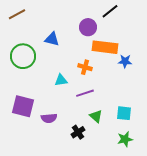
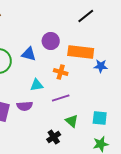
purple circle: (88, 27) -> (51, 41), moved
blue triangle: (52, 39) -> (29, 54), moved
purple semicircle: (49, 118) -> (25, 106), moved

